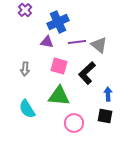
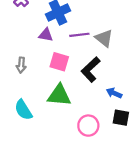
blue arrow: (108, 94) -> (114, 93), turned -64
black square: (105, 116) -> (121, 118), moved
pink circle: (74, 123) -> (88, 126), moved

